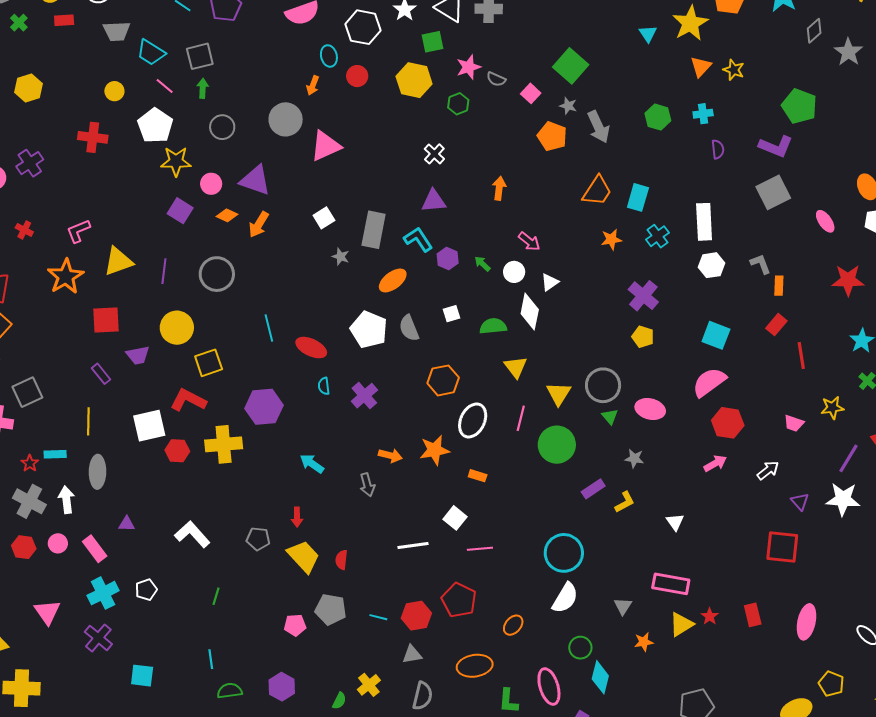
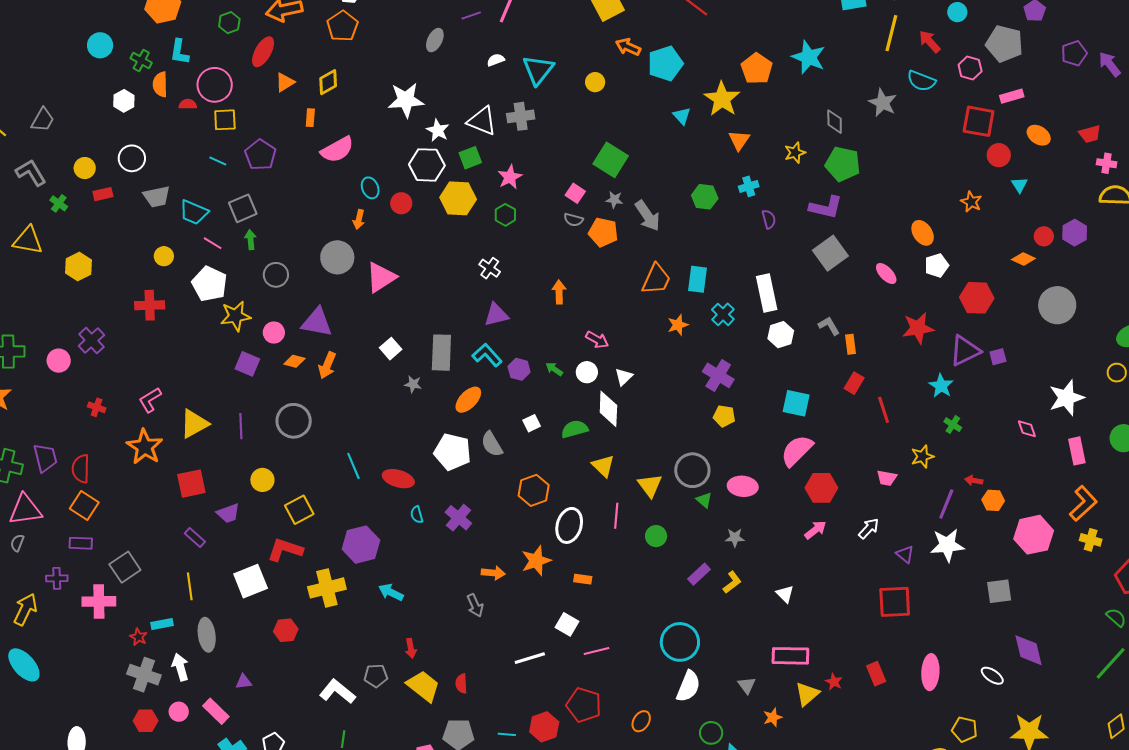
white hexagon: (363, 27) -> (427, 165), moved
gray diamond: (814, 31) -> (835, 122), moved, turned -40
yellow star: (734, 70) -> (795, 153), moved, turned -30
gray semicircle: (496, 79) -> (573, 220), moved
yellow circle: (177, 328) -> (262, 480), size x0.7
green circle: (557, 445) -> (656, 536), size x0.6
red hexagon: (177, 451) -> (286, 630), moved
cyan arrow: (312, 464) -> (391, 592), moved
white L-shape: (192, 534) -> (337, 691), moved

